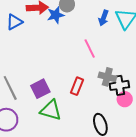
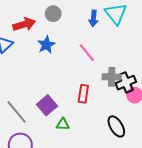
blue star: (56, 15) -> (46, 45), moved
green triangle: (51, 110) -> (63, 124), size x0.6

